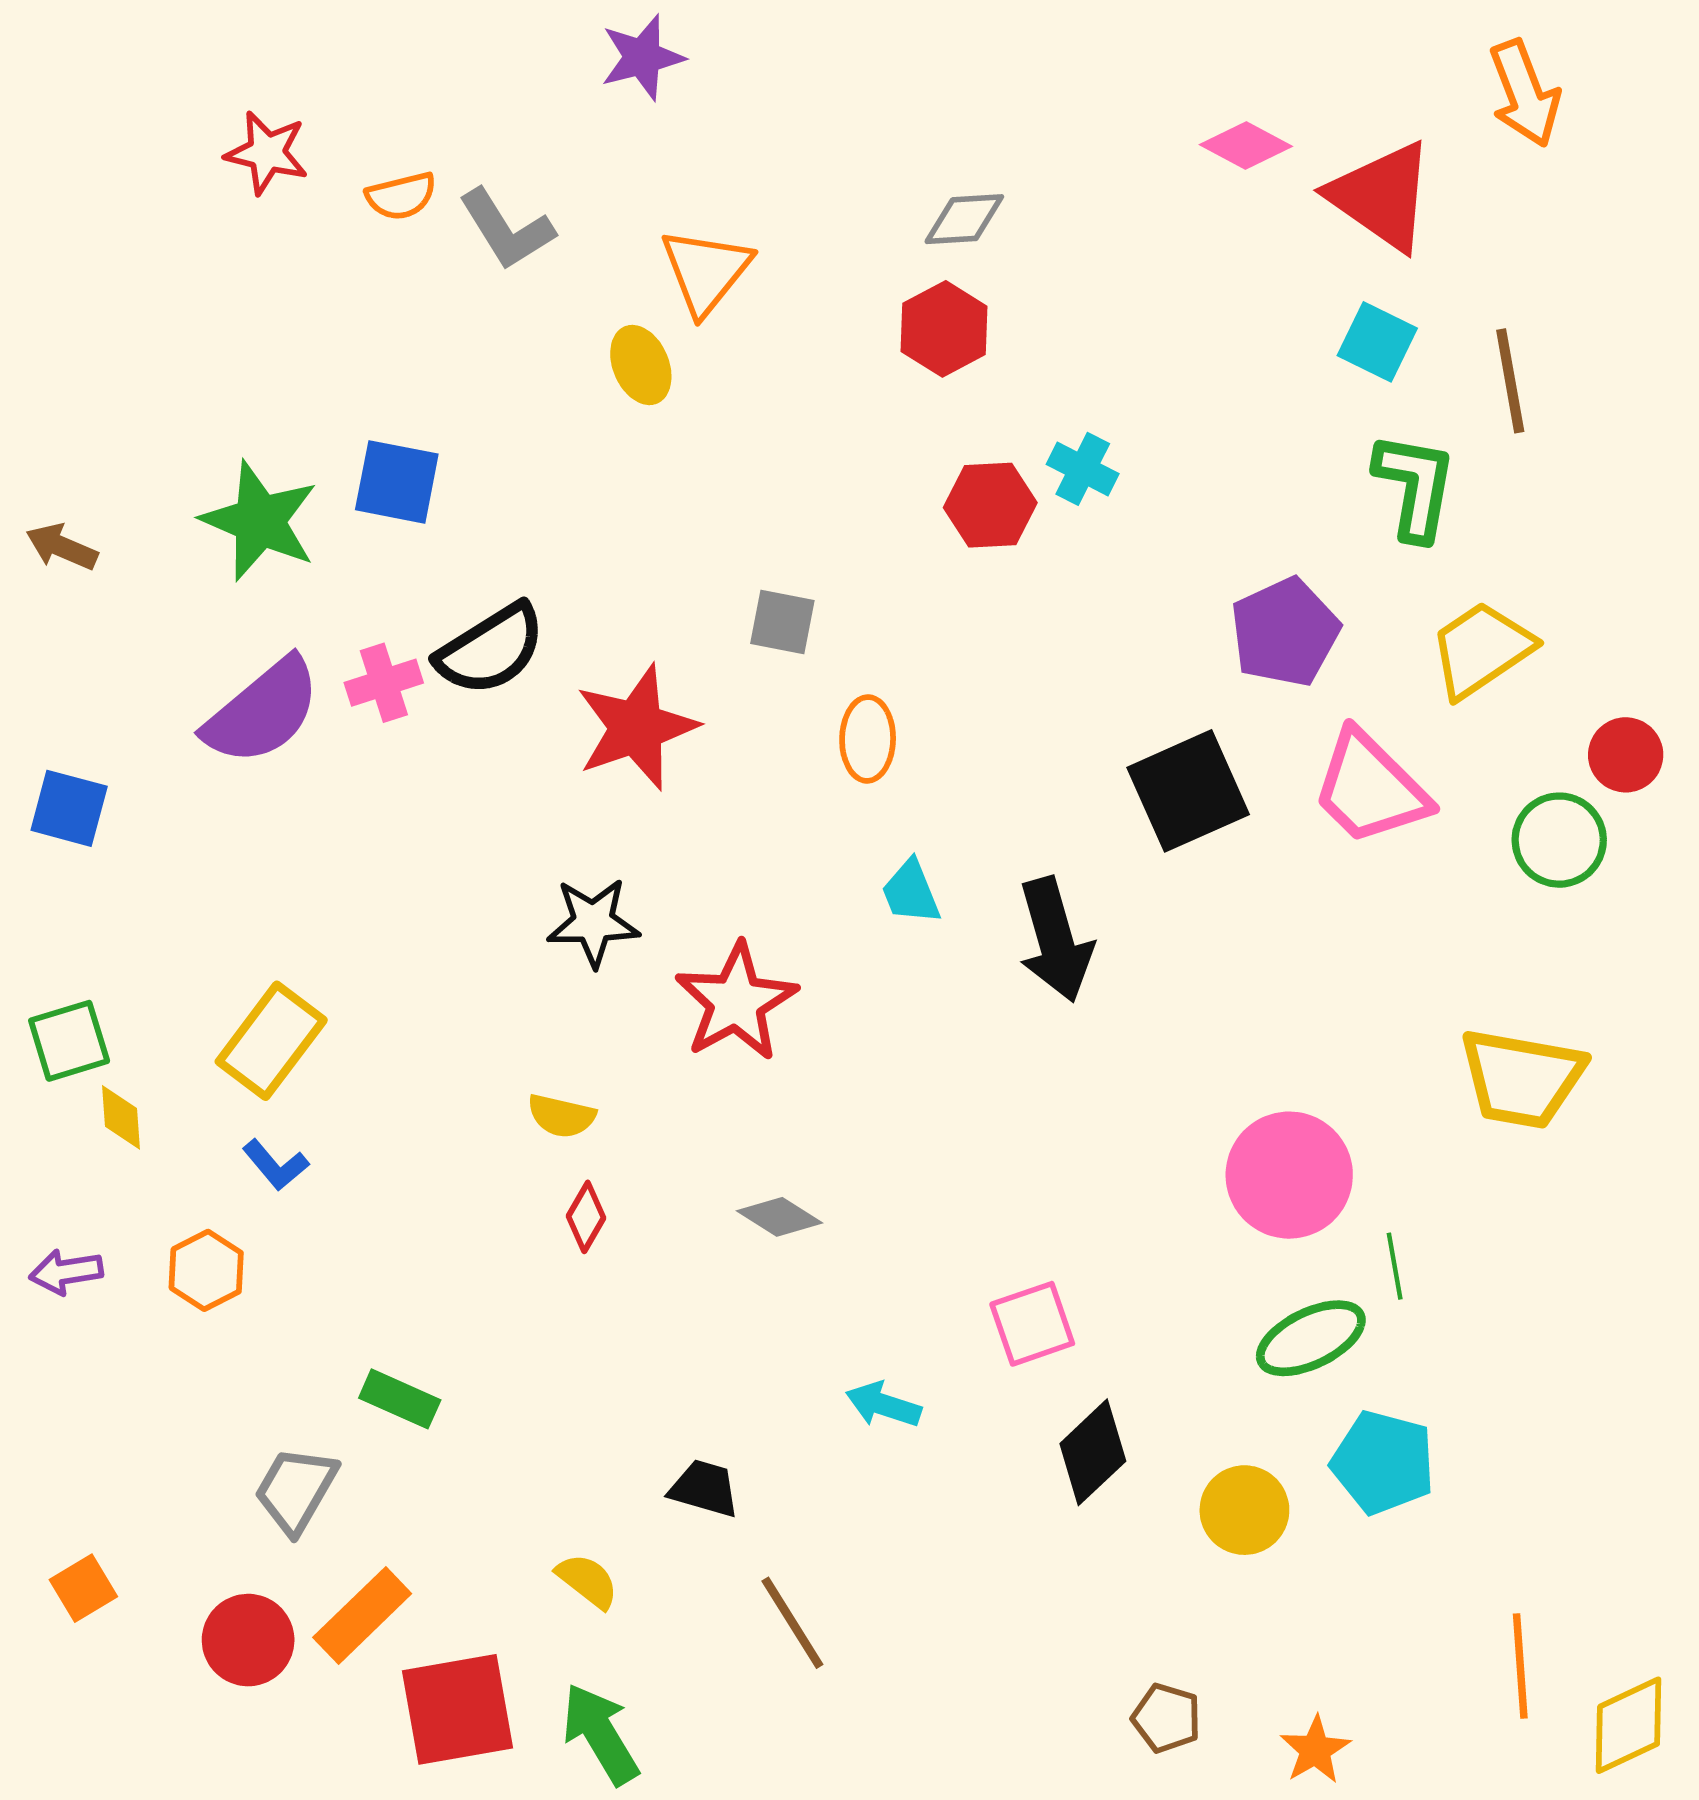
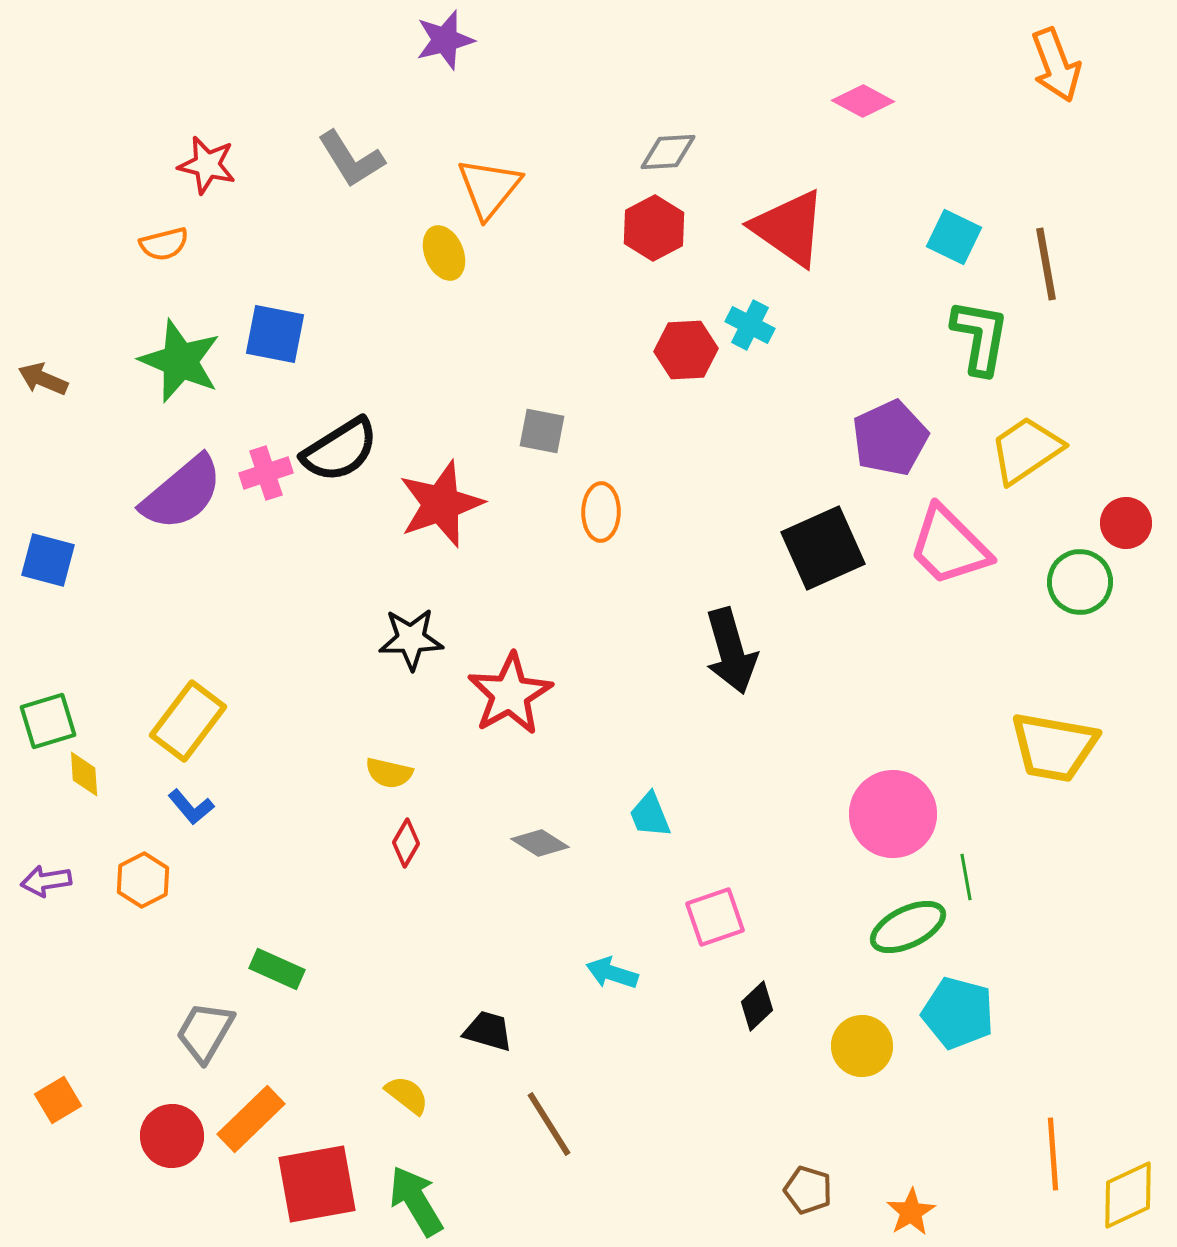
red star: (267, 153) -> (207, 165), moved
orange semicircle: (401, 196) -> (164, 244), moved
red triangle: (1382, 196) -> (789, 228), moved
cyan trapezoid: (911, 892) -> (650, 815), moved
black diamond: (1093, 1452) -> (757, 1006), size x0.7

